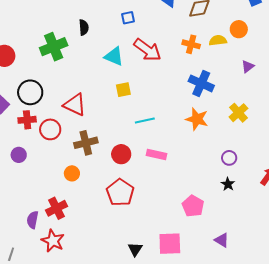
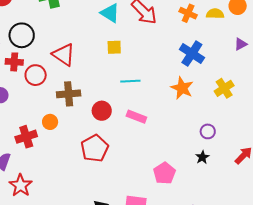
red cross: (56, 208) -> (26, 137), moved

